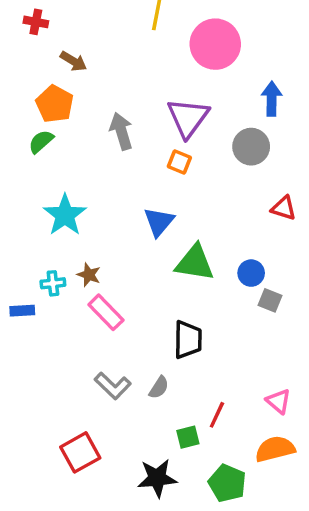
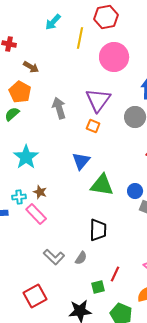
pink rectangle: (106, 312) -> (36, 214), moved

